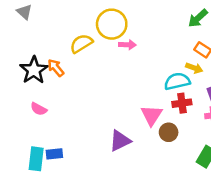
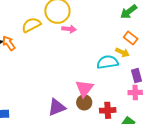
red cross: (182, 103) -> (108, 110), moved
brown circle: (169, 132) -> (84, 102), moved

